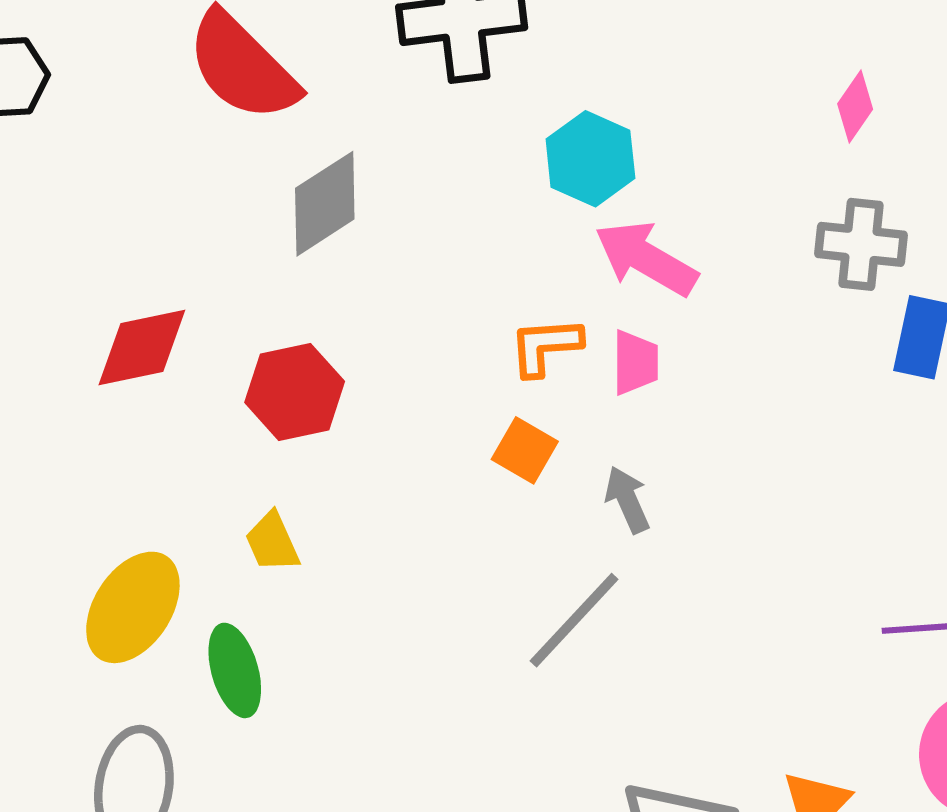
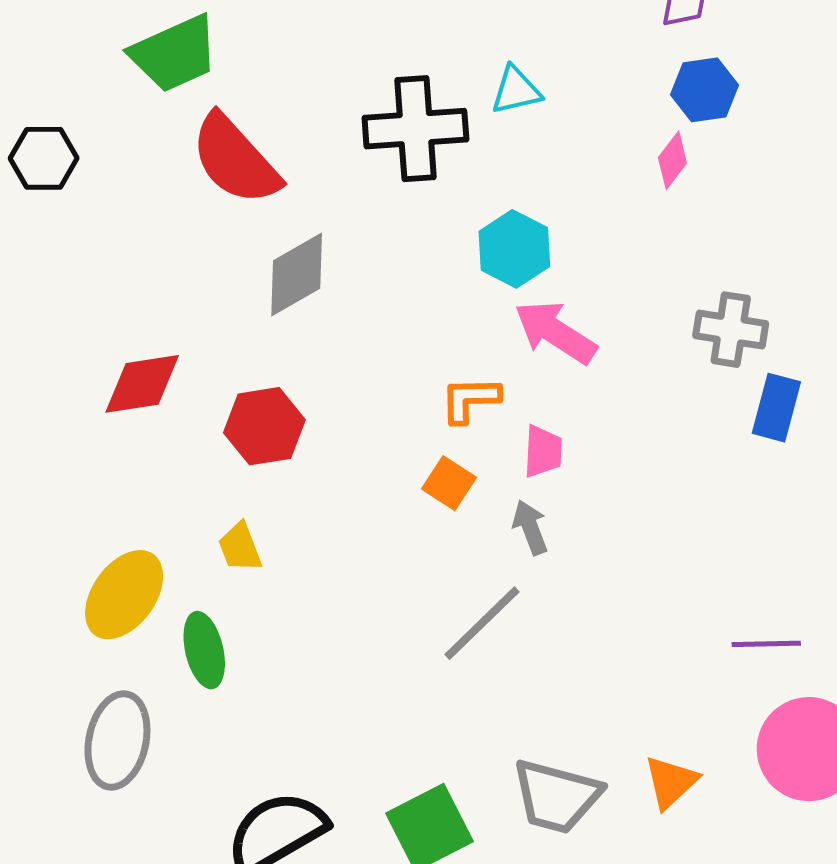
pink diamond: (855, 106) -> (672, 160), moved
pink trapezoid: (635, 362) -> (543, 451), moved

